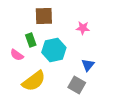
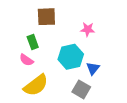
cyan hexagon: (54, 50) -> (71, 57), moved
pink semicircle: (17, 55) -> (26, 60), moved

